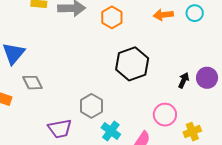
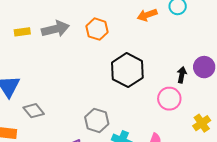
pink circle: (165, 115) -> (169, 99), moved

